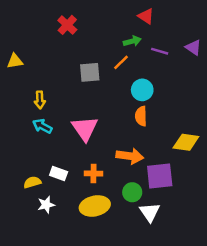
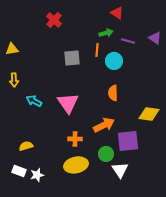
orange line: (121, 62) -> (97, 50), turned -40
cyan circle: (142, 90) -> (114, 61), moved
yellow arrow: (40, 100) -> (14, 80), moved
orange arrow: (130, 156) -> (104, 125), turned -35
white rectangle: (59, 174) -> (19, 171), moved
white star: (46, 205) -> (37, 175), moved

